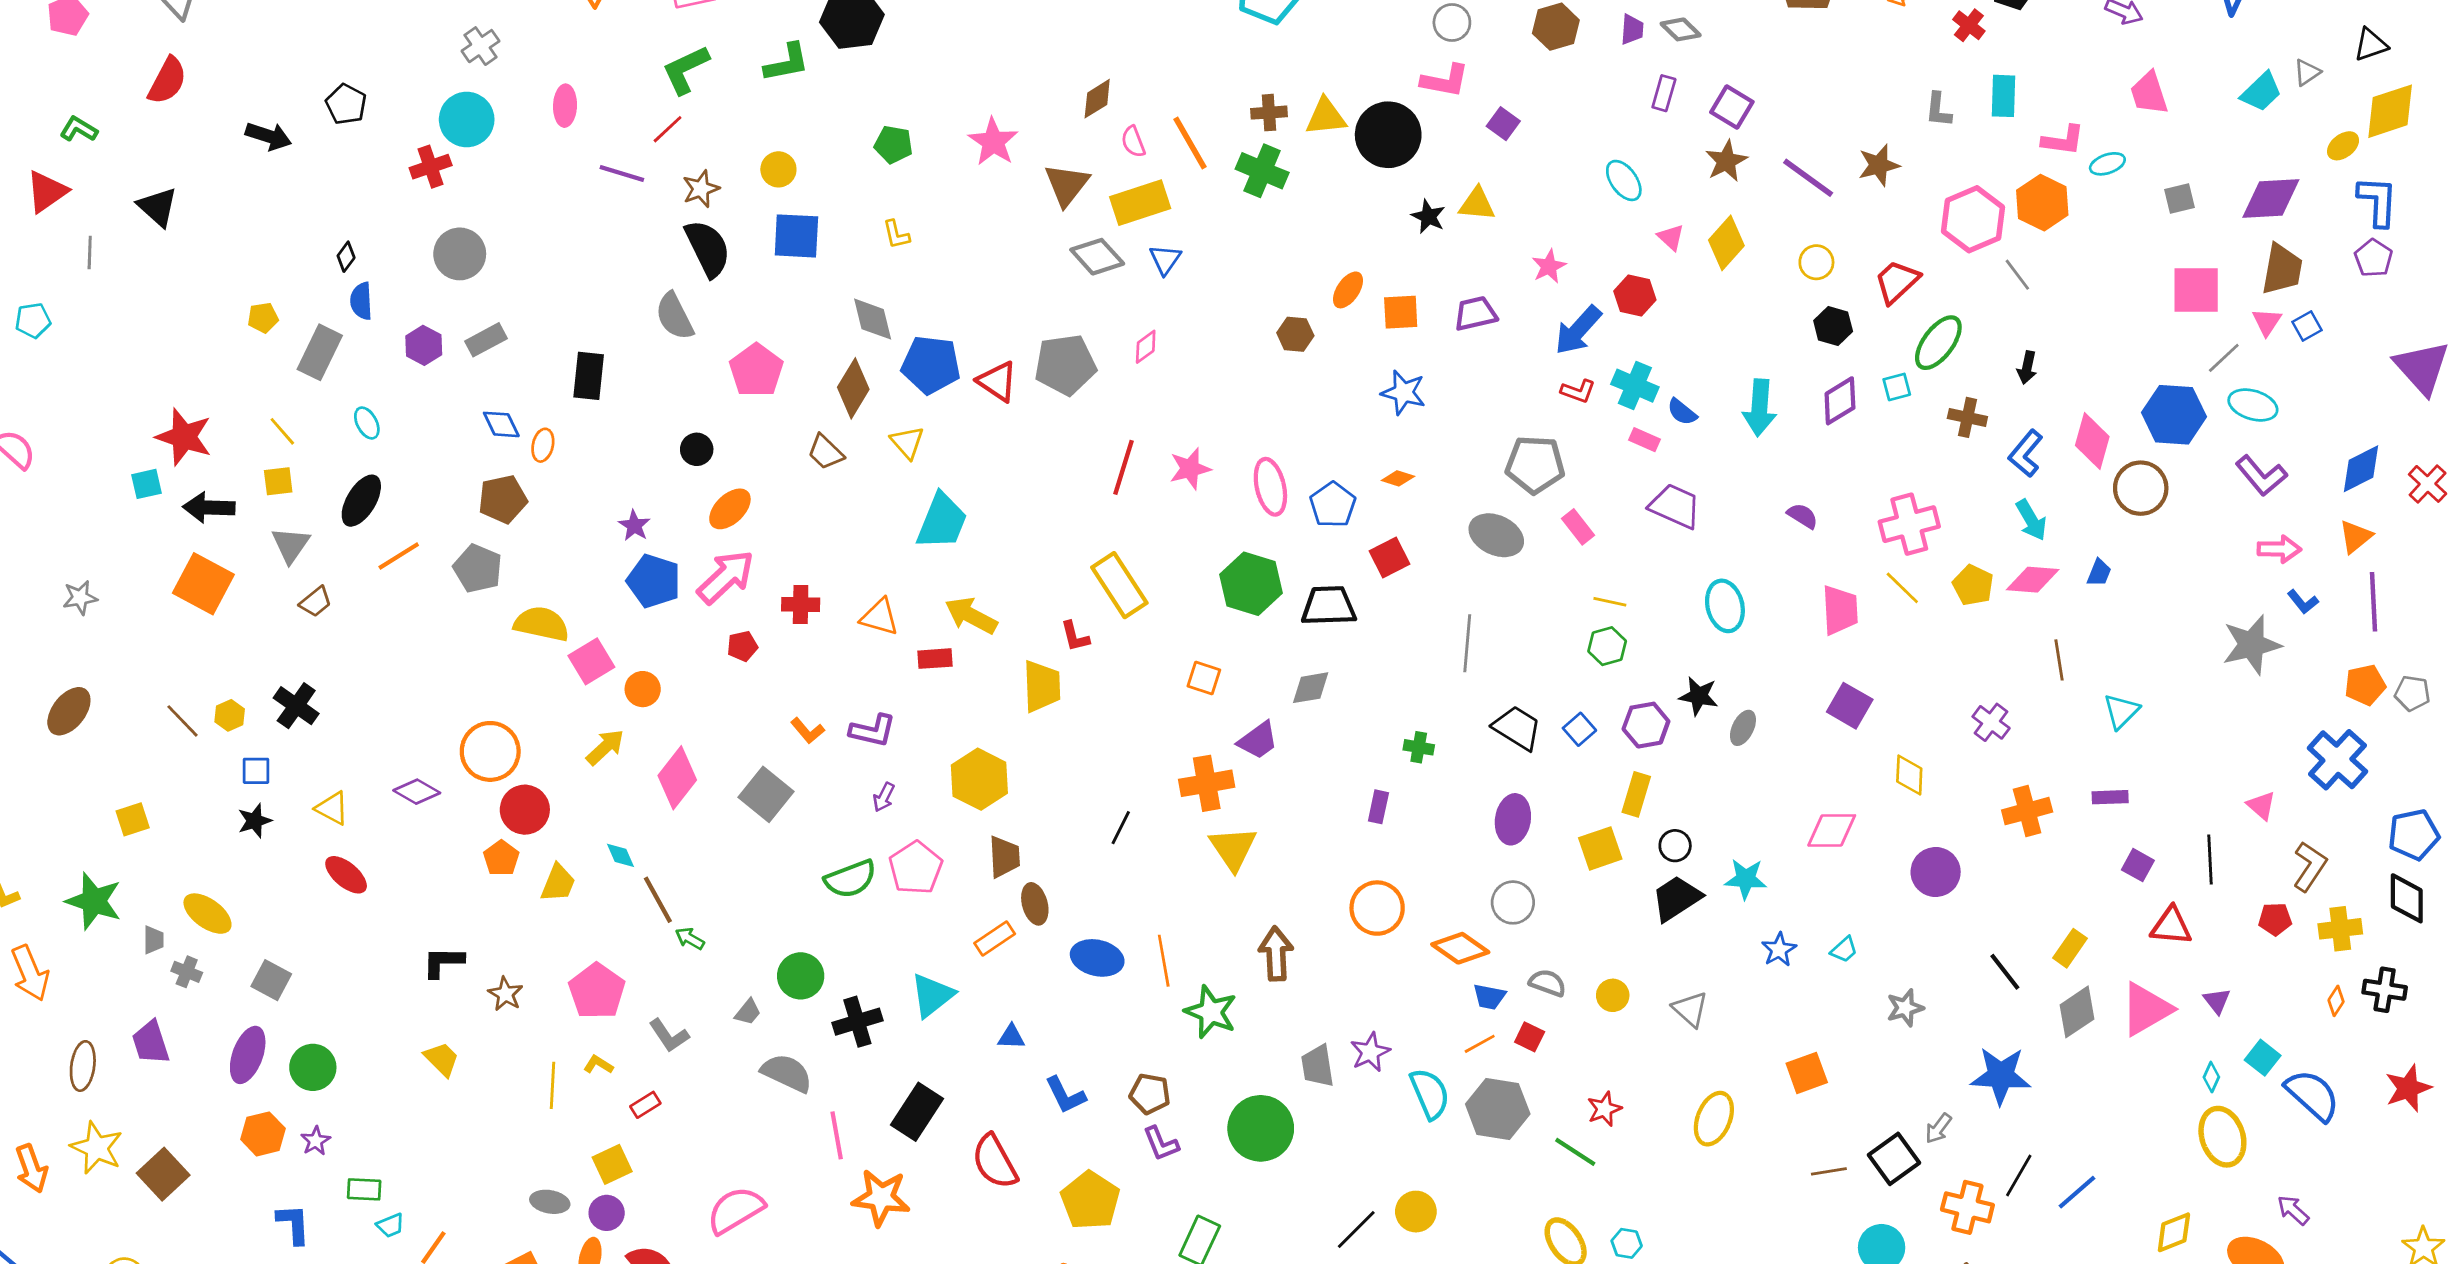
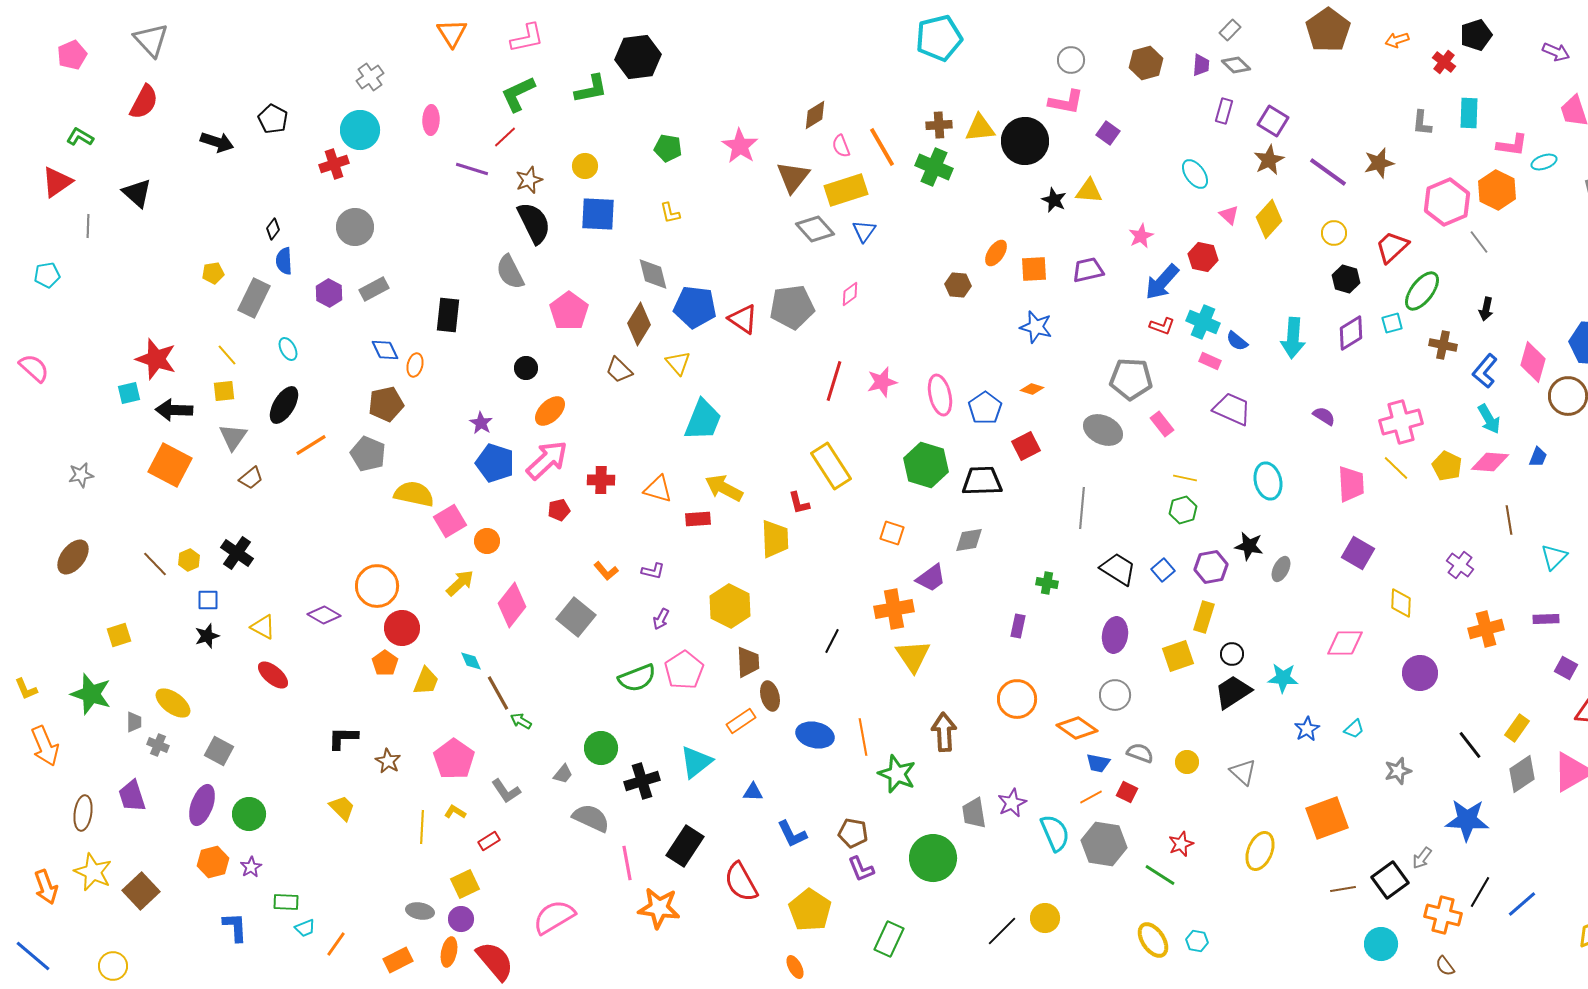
purple L-shape: (873, 731) -> (653, 571), size x0.7
orange square: (1807, 1073) -> (1327, 818), size x1.4

